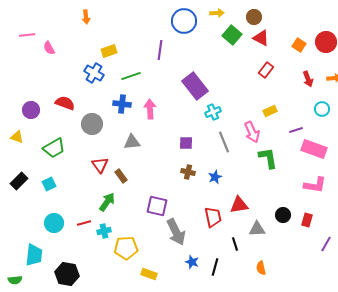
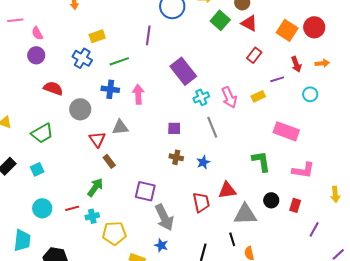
orange square: (299, 45) -> (287, 30), size x1.5
purple circle: (31, 110) -> (36, 55), moved
purple line: (296, 130) -> (277, 79), moved
pink arrow: (252, 132) -> (229, 97), moved
pink rectangle: (314, 149) -> (286, 131), moved
green L-shape: (268, 158) -> (261, 161), moved
red triangle: (100, 165) -> (97, 139), moved
gray triangle: (257, 229) -> (245, 214), size x1.4
black line: (235, 244) -> (232, 239), moved
blue star: (192, 262) -> (161, 245), moved

